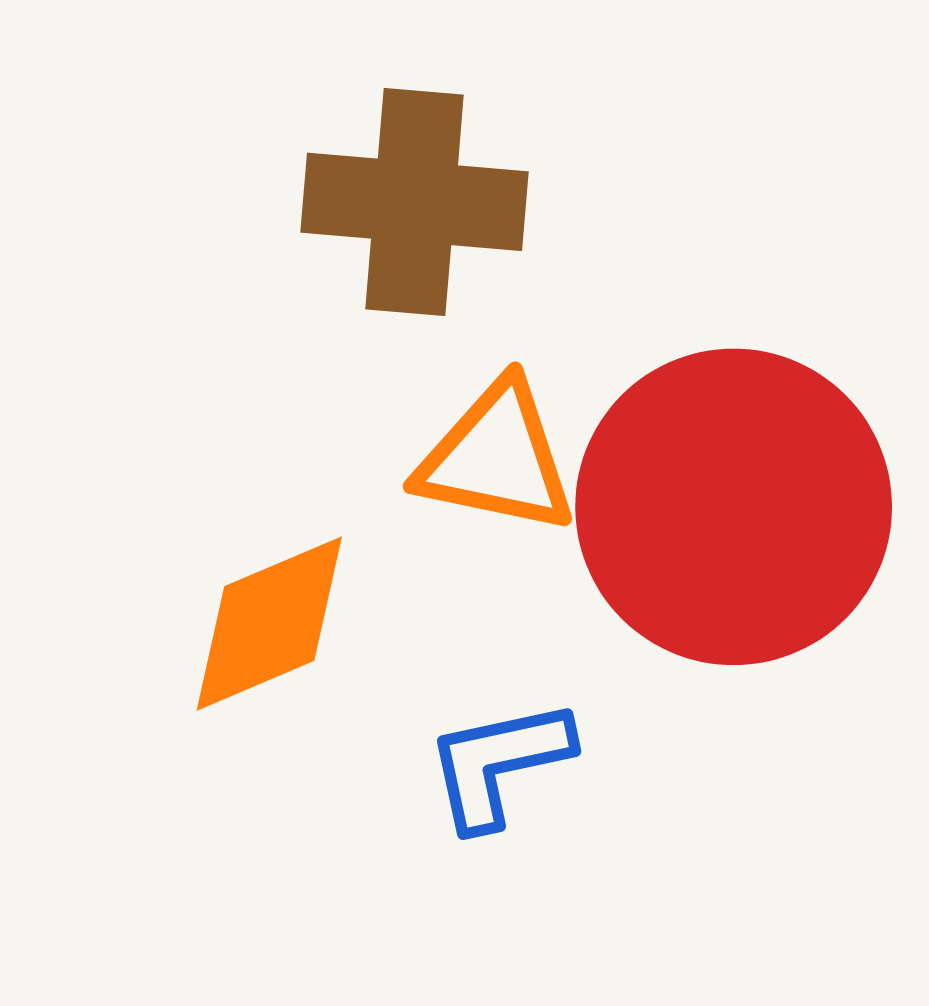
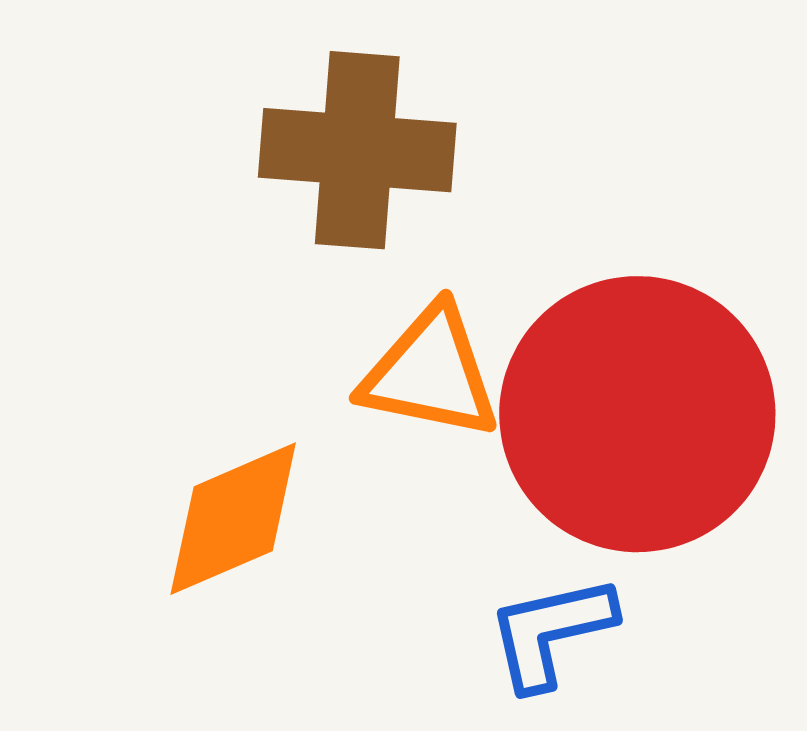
blue L-shape: (499, 763) -> (551, 632), moved

